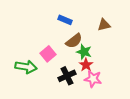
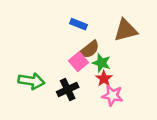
brown triangle: (104, 25) -> (126, 30), size x1.5
pink square: (48, 54) -> (78, 62), moved
black cross: (67, 76) -> (68, 89), moved

